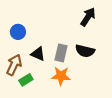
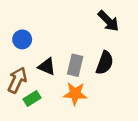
black arrow: (88, 17) -> (108, 21), turned 102
black semicircle: (85, 51) -> (105, 63), turned -84

